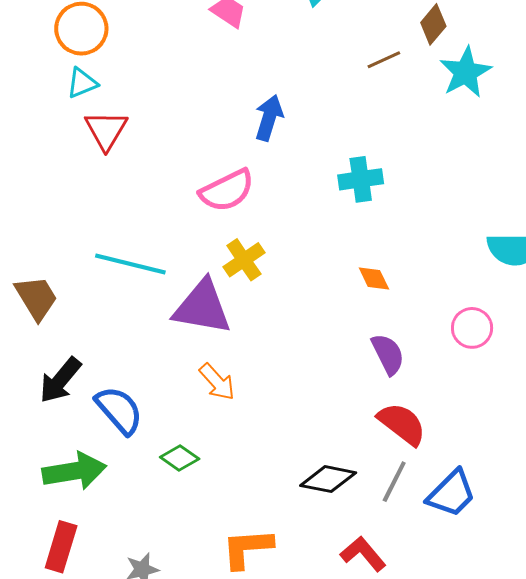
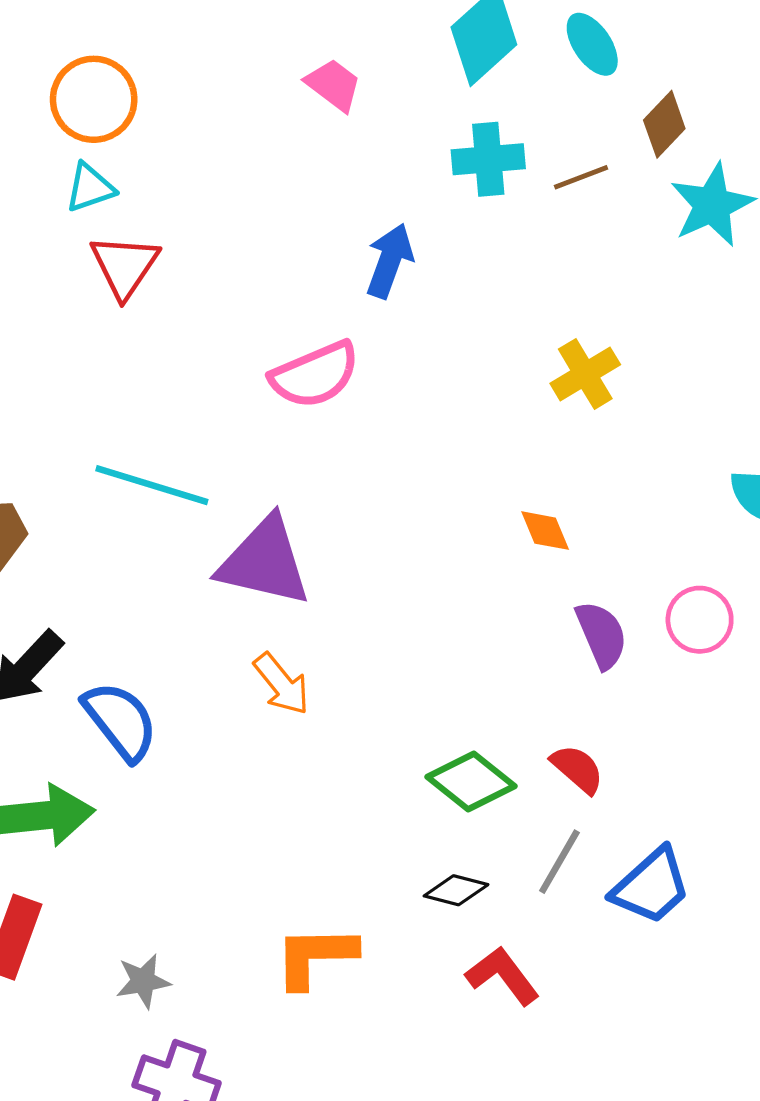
cyan cross: (361, 179) -> (488, 159), moved
yellow cross: (244, 260) -> (585, 374), moved
purple semicircle: (388, 354) -> (602, 635), moved
red semicircle: (402, 424) -> (577, 769), size x0.7
green diamond: (180, 458) -> (471, 781), moved, size x1.4
black diamond: (328, 479) -> (456, 890), moved, size x0.7

